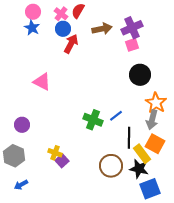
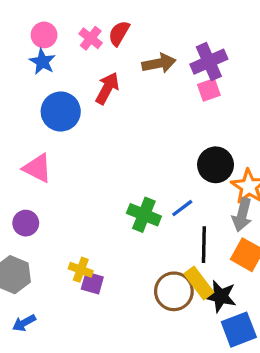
blue circle: (63, 29) -> (61, 112), moved, size x1.5
black circle: (140, 75) -> (216, 165), moved
pink triangle: (42, 82) -> (37, 168), moved
yellow rectangle: (142, 154) -> (199, 283), moved
purple square: (62, 161) -> (92, 283), turned -32

